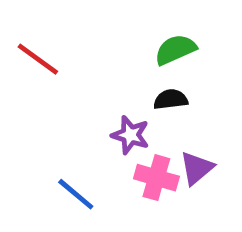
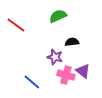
green semicircle: (175, 50) -> (58, 16), moved
purple triangle: (197, 168) -> (83, 71), turned -42

